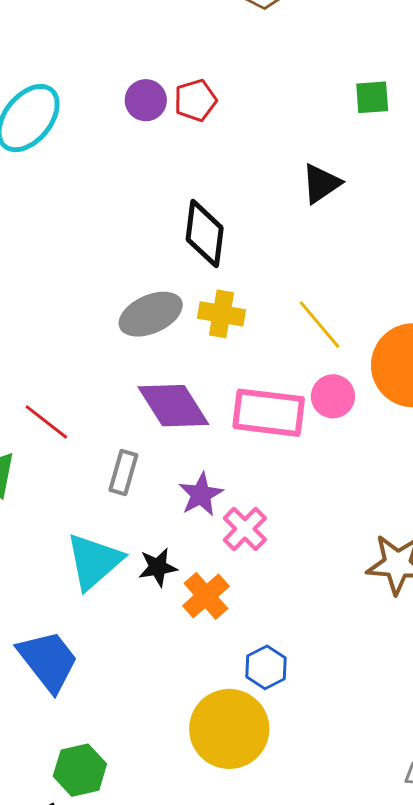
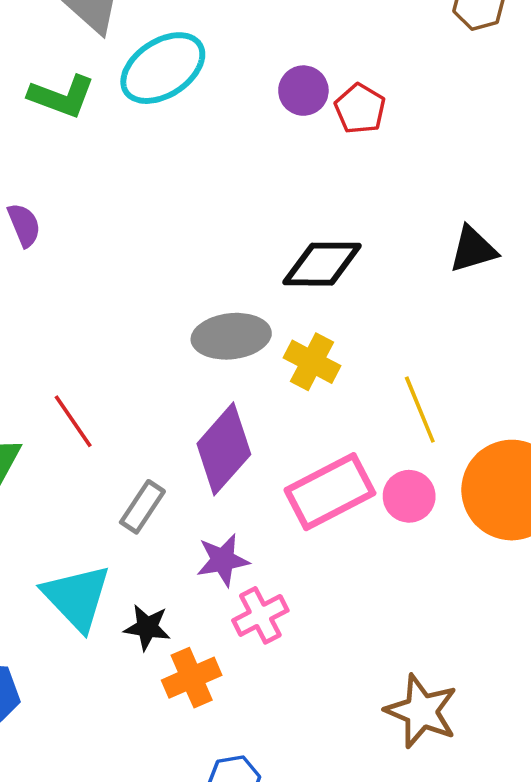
red pentagon: (195, 100) -> (360, 109), turned 30
black diamond: (205, 234) -> (322, 264), turned 66
purple diamond: (173, 406) -> (224, 449), turned 56
pink rectangle: (269, 413) -> (330, 492), turned -52
cyan triangle: (94, 561) -> (77, 597), turned -50

